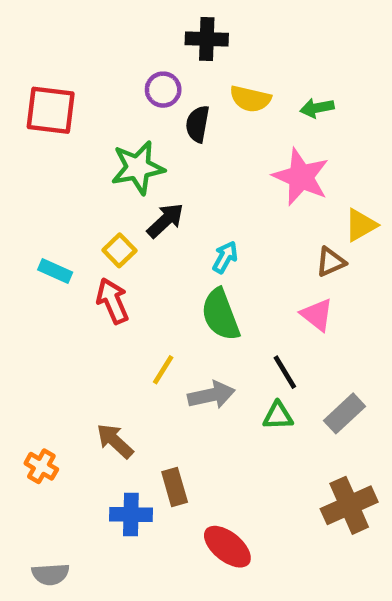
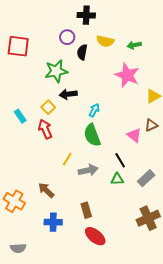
black arrow: (165, 220) -> (68, 94), turned -144
brown triangle: (331, 262) -> (151, 125), moved
cyan rectangle: (55, 271) -> (20, 116), turned 32
orange cross: (41, 466) -> (14, 201), size x1.5
brown rectangle: (175, 487) -> (86, 210), moved

